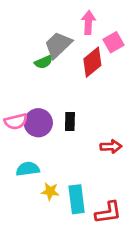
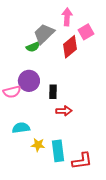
purple circle: (38, 123) -> (29, 81), moved
red arrow: (111, 147) -> (64, 111), moved

